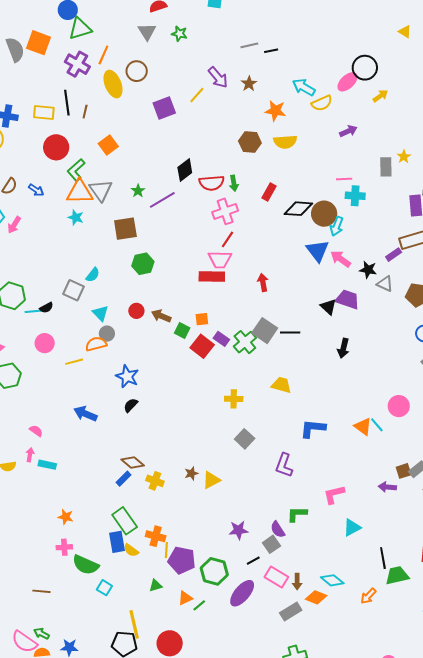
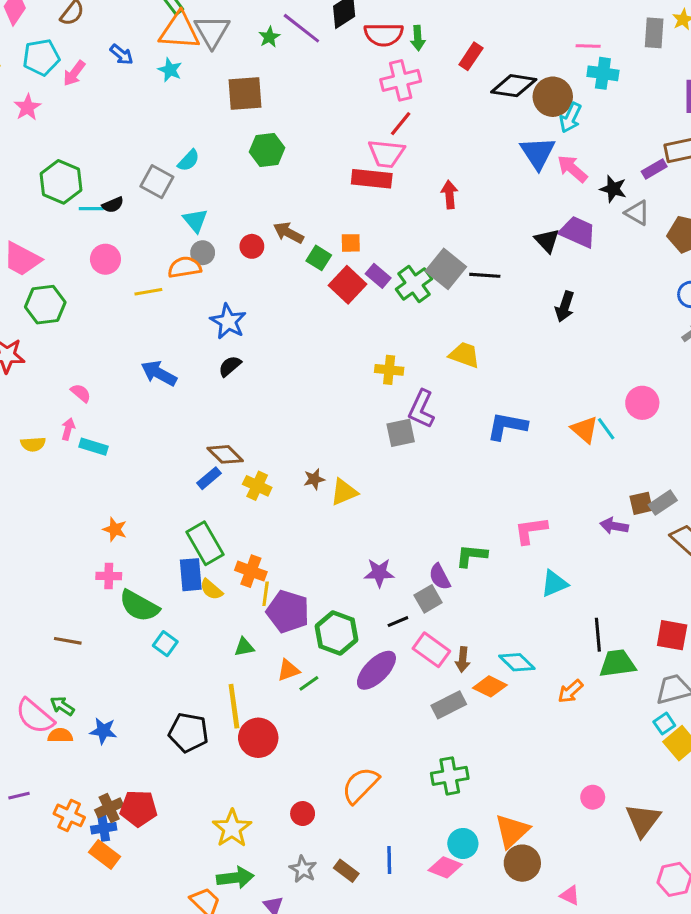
blue arrow: (36, 190) -> (121, 55), moved
purple line: (162, 200) -> (301, 28), moved, turned 64
red circle: (136, 311) -> (252, 246), moved
gray square: (245, 439) -> (401, 433), turned 30
purple L-shape: (284, 465) -> (421, 409), moved
yellow line: (134, 624) -> (234, 706), moved

